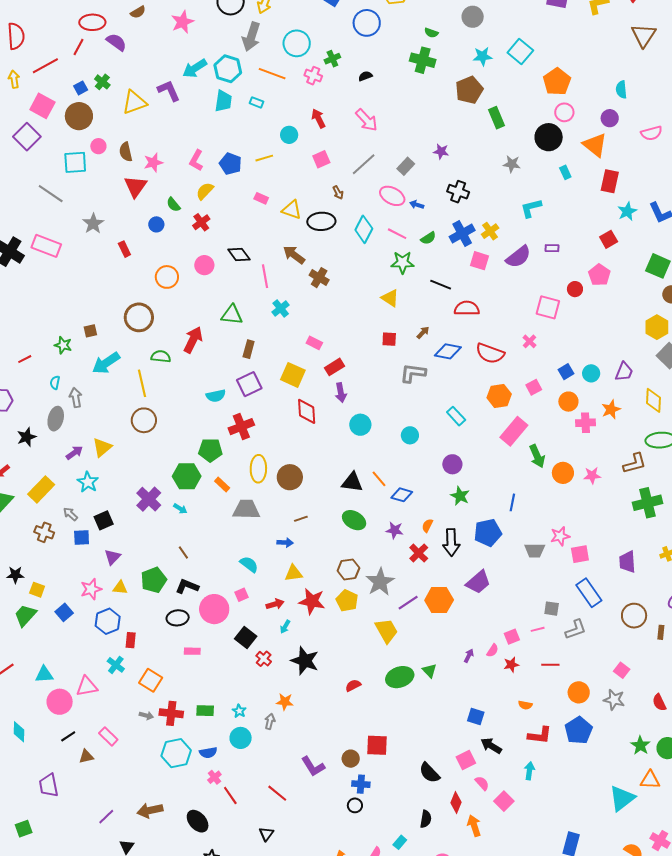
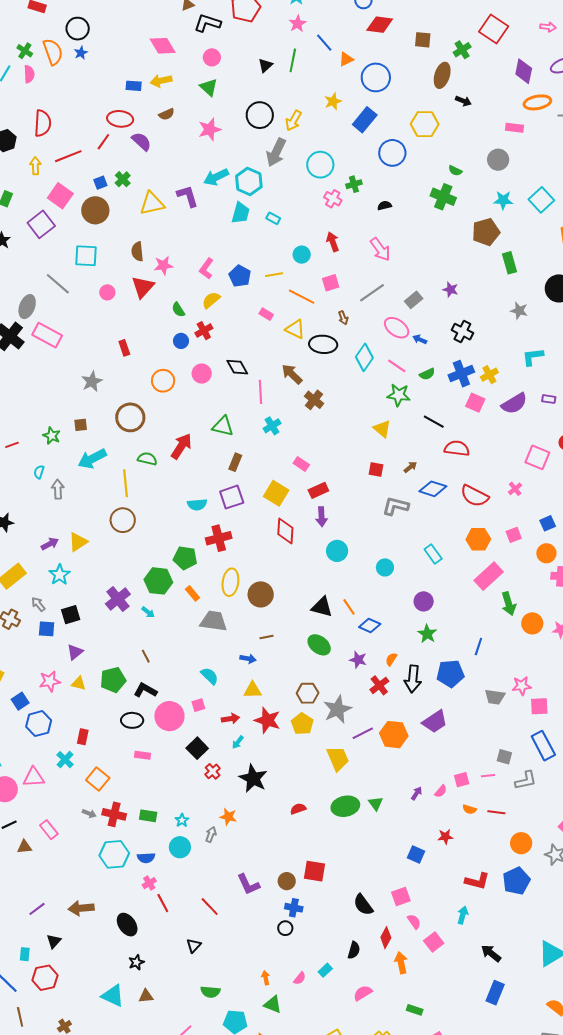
orange line: (272, 74) -> (302, 297), moved
pink circle: (98, 146) -> (107, 292), moved
gray star: (93, 224) -> (92, 382), moved
blue circle: (156, 224) -> (181, 341), moved
gray ellipse: (56, 419) -> (27, 307), moved
blue hexagon: (108, 621) -> (39, 724), moved
red star: (511, 665) -> (445, 837), moved
orange semicircle: (525, 705) -> (469, 809), moved
black arrow: (491, 746) -> (491, 953), moved

